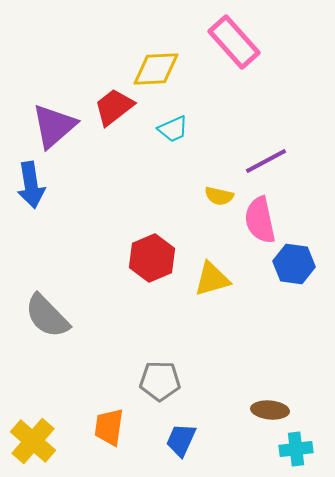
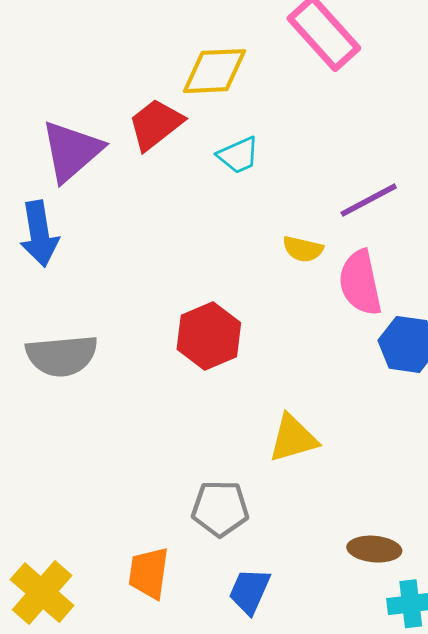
yellow triangle: (212, 279) -> (293, 438), moved
gray semicircle: (47, 316) -> (62, 356), moved, turned -51

